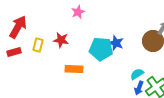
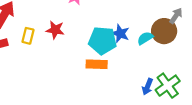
orange rectangle: (74, 69) -> (97, 64), moved
cyan semicircle: (137, 74) -> (145, 38), moved

